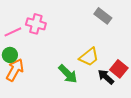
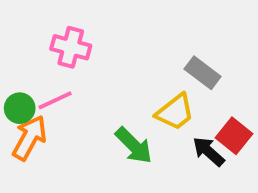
gray rectangle: (103, 16) -> (203, 73), moved
pink line: (13, 32) -> (55, 100), moved

